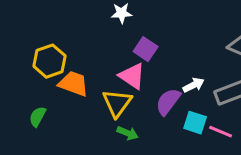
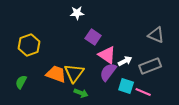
pink triangle: (132, 76) -> (107, 55), moved
orange trapezoid: (74, 84) -> (56, 74), moved

